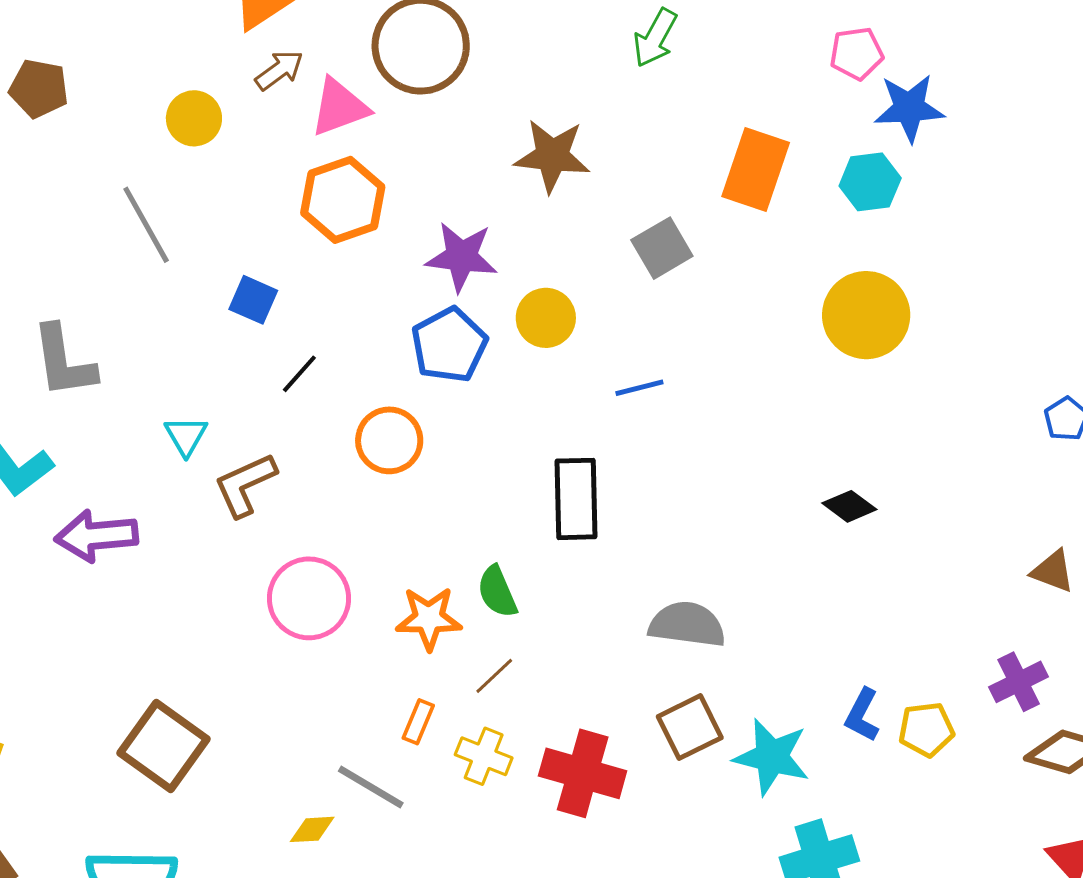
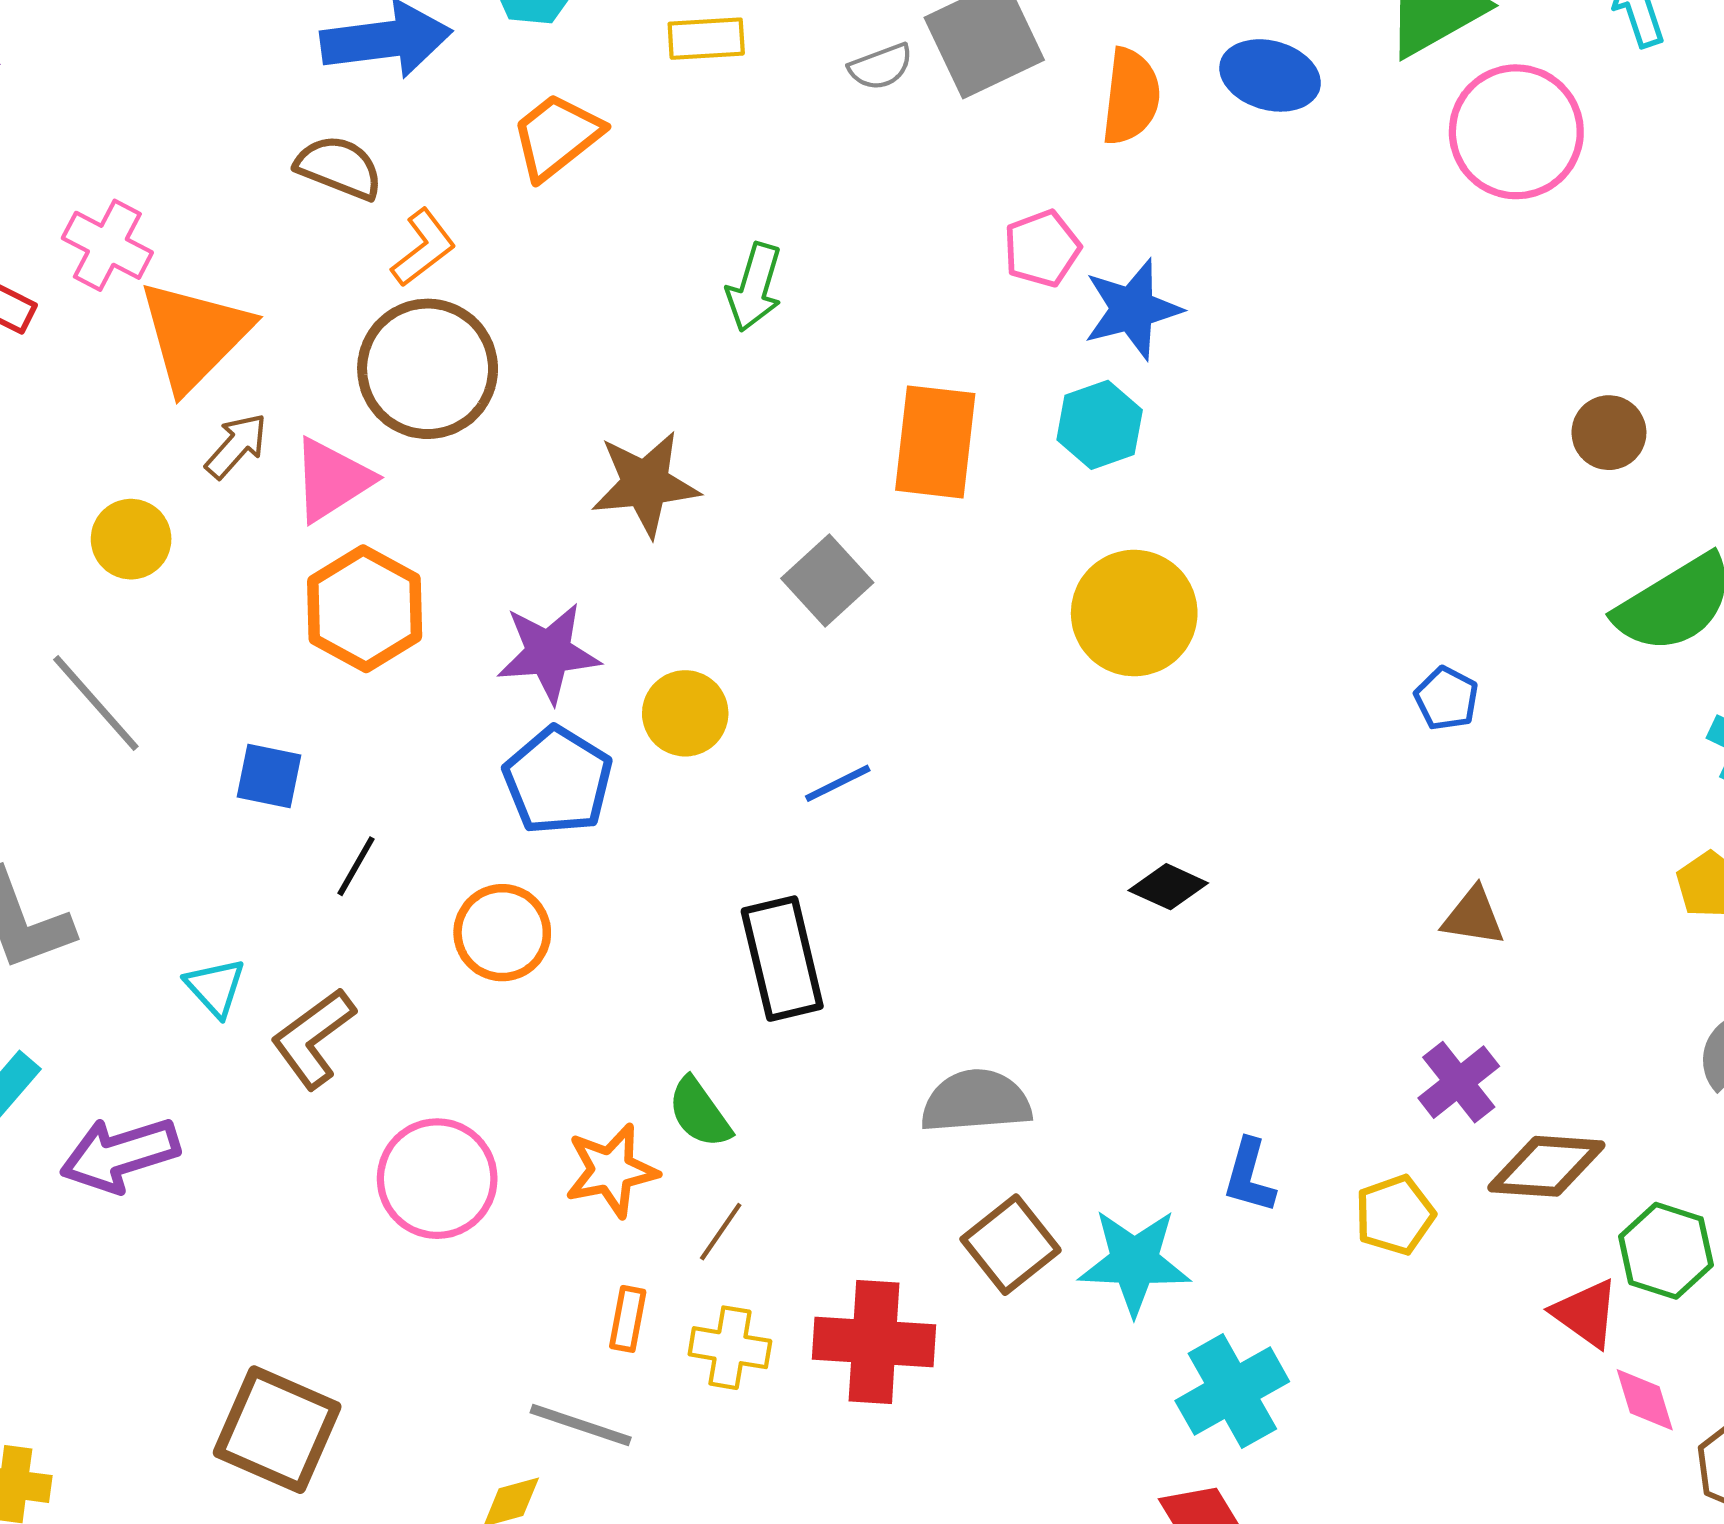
yellow pentagon: (926, 729) -> (1395, 1215), moved

